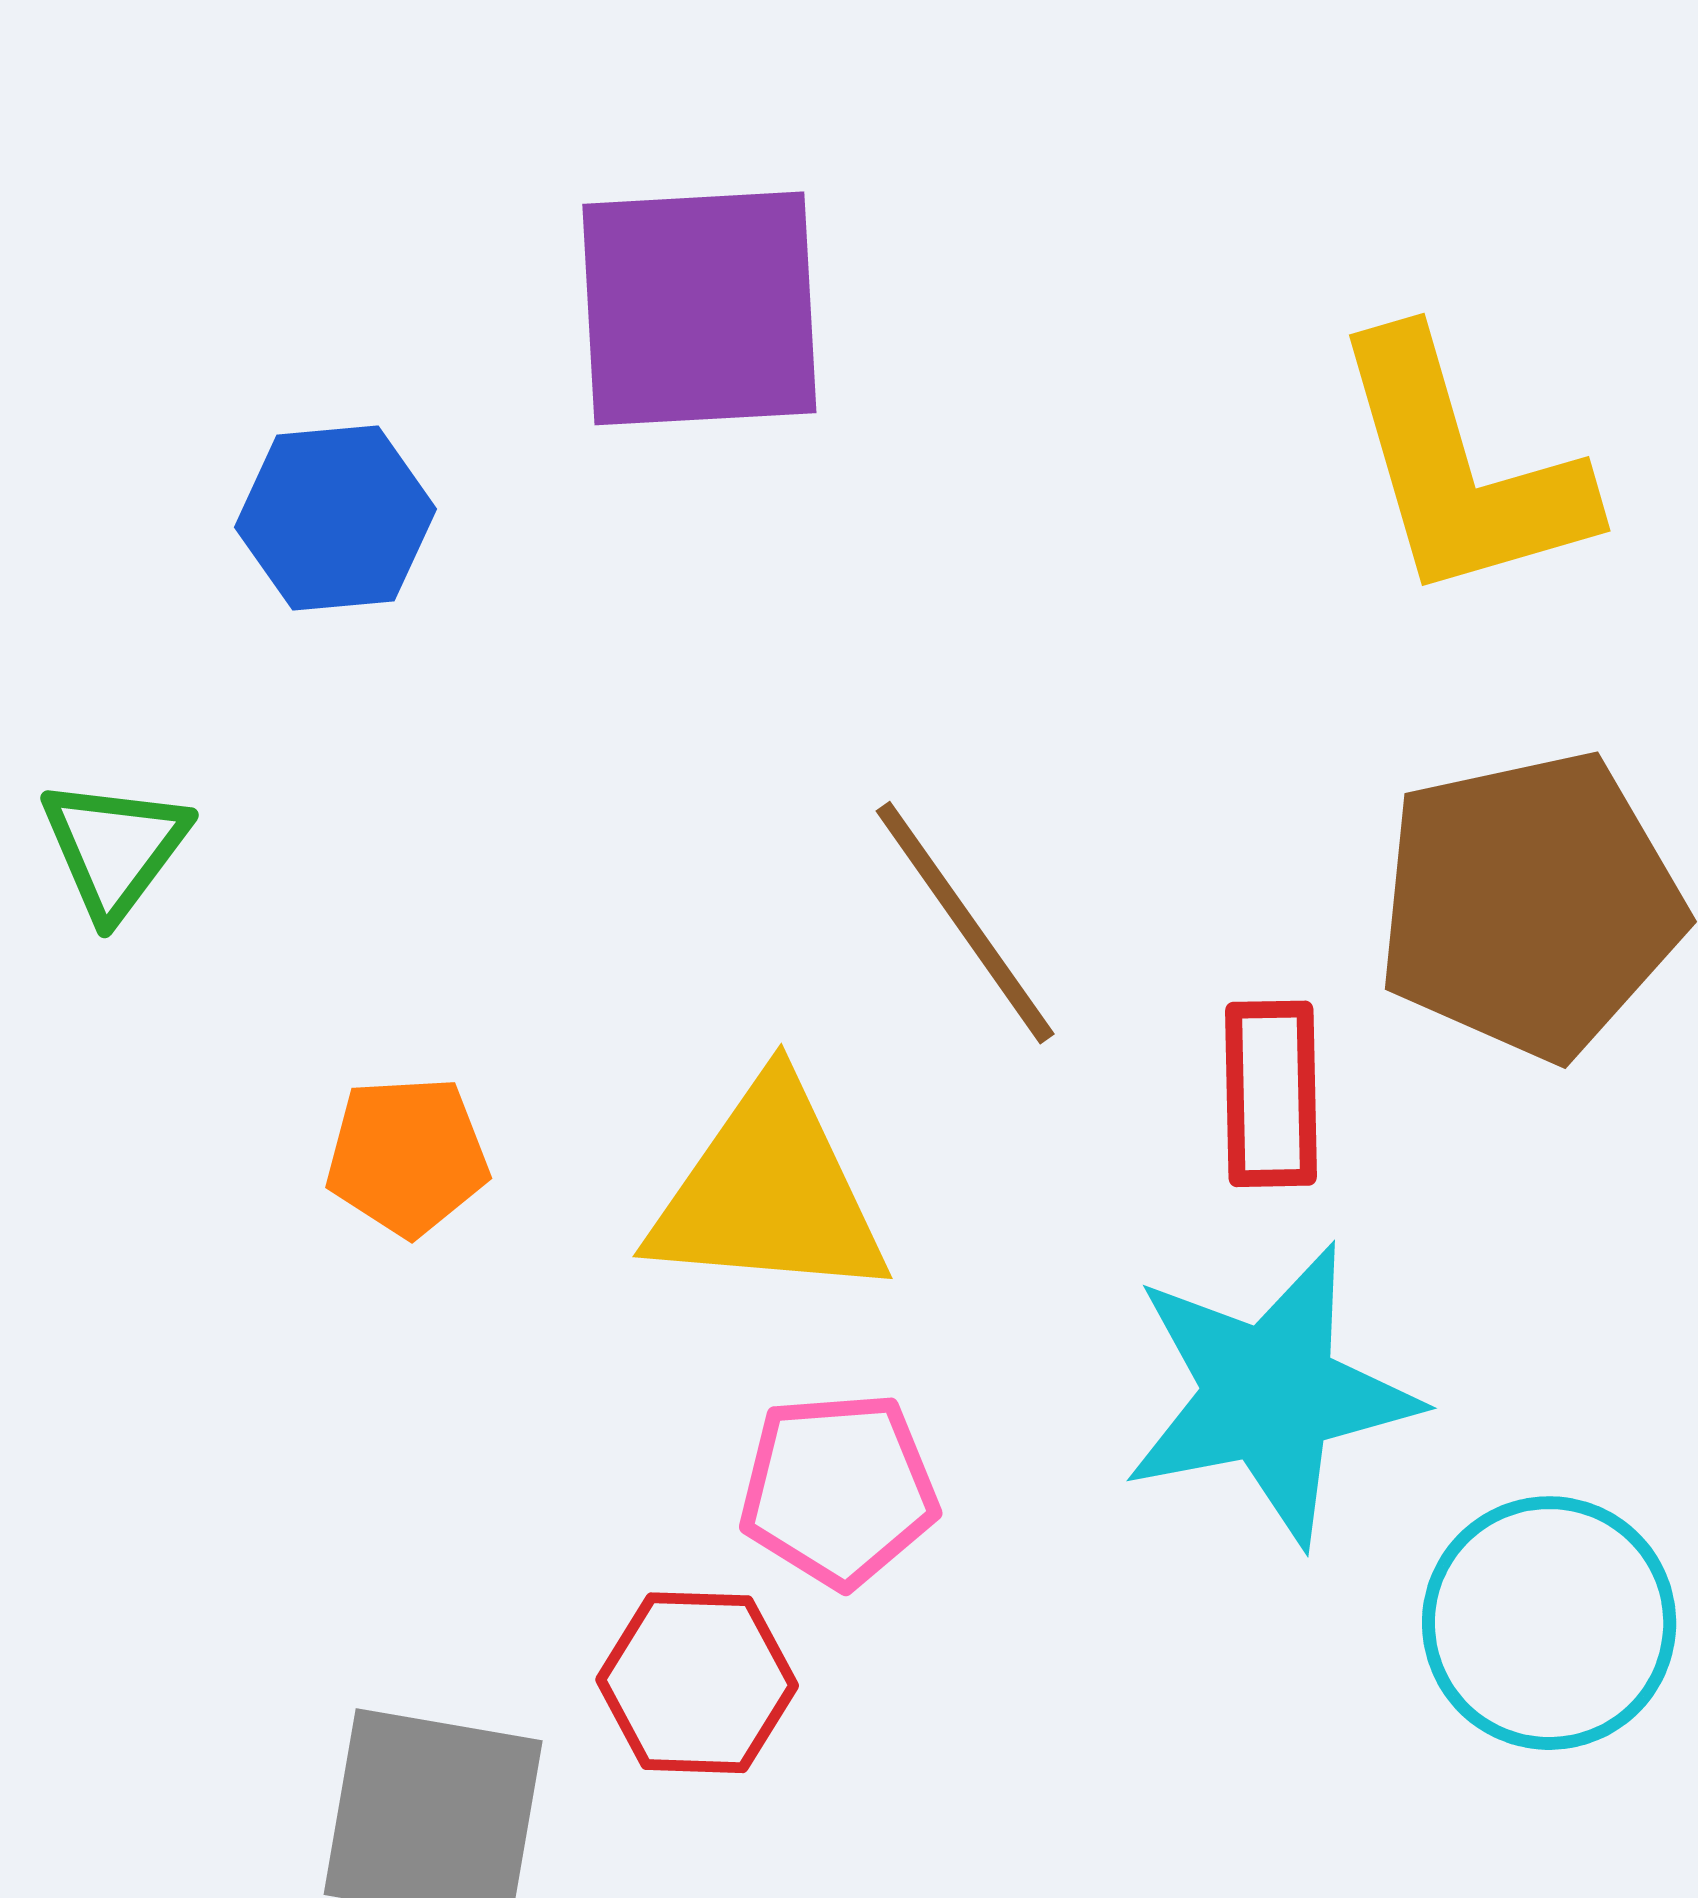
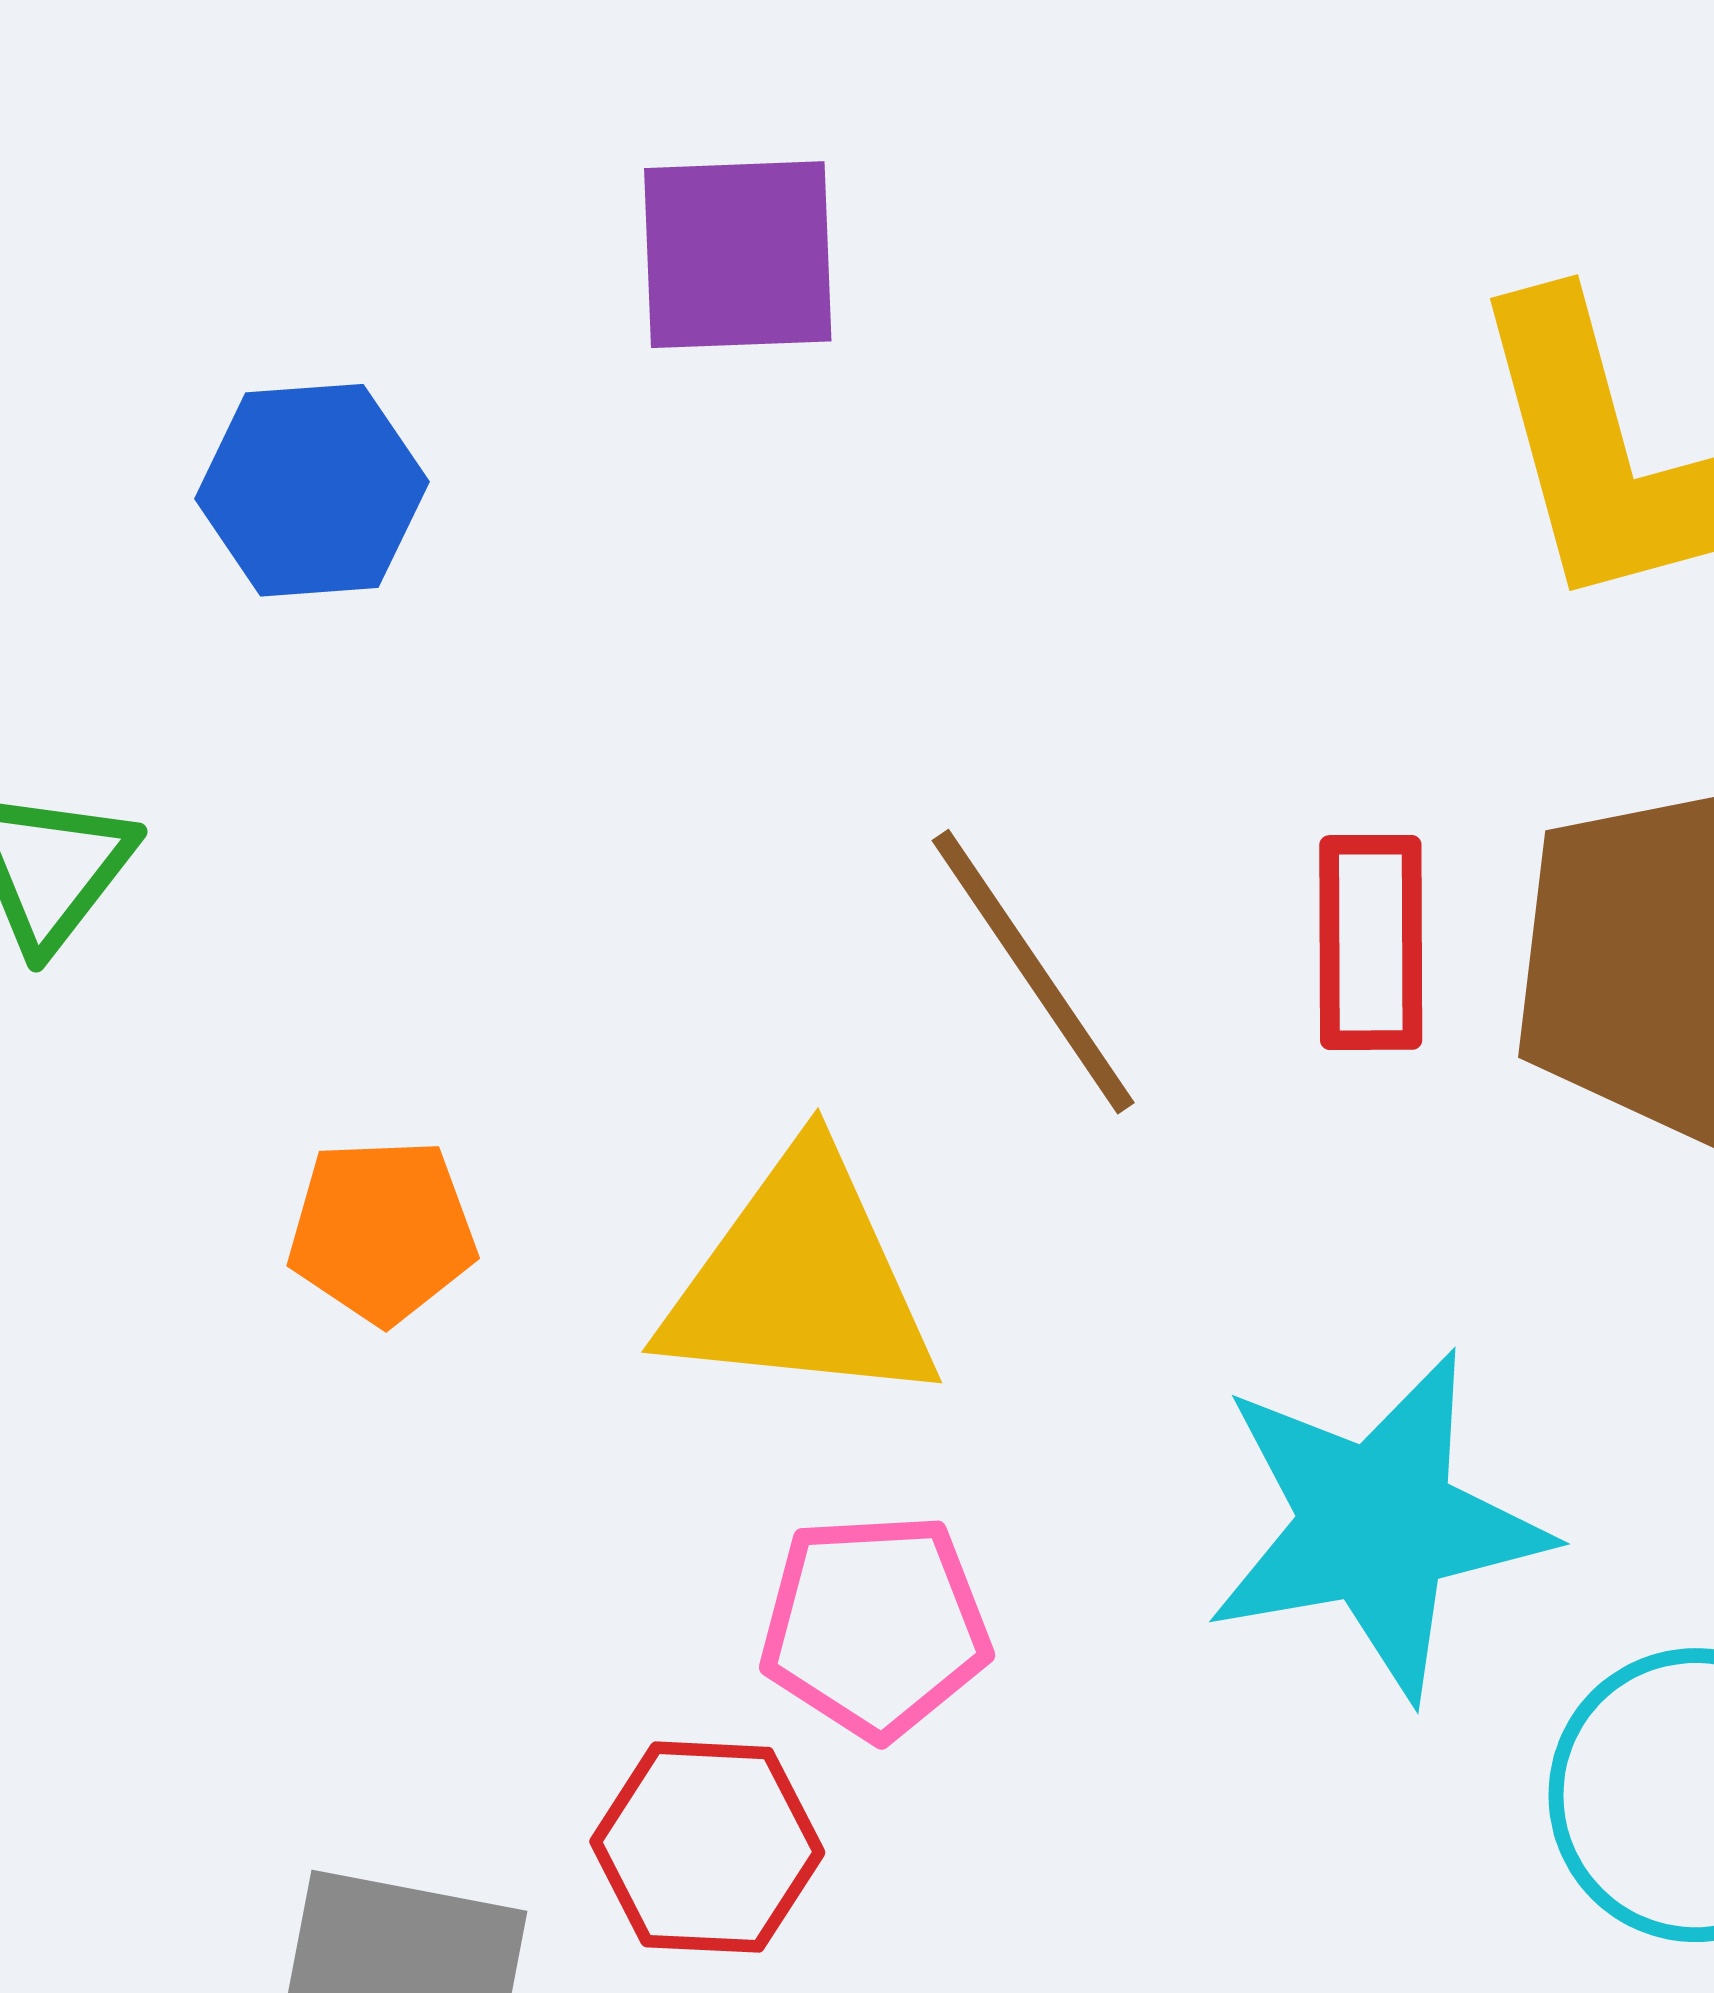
purple square: (699, 308) -> (738, 255), size x0.7
red rectangle: (1271, 1094) -> (1371, 942), moved

